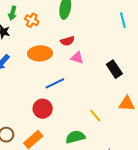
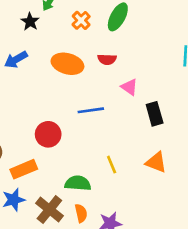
orange cross: (32, 20) -> (81, 20), moved
pink triangle: (77, 58) -> (129, 87), moved
blue line: (55, 83) -> (91, 110), moved

